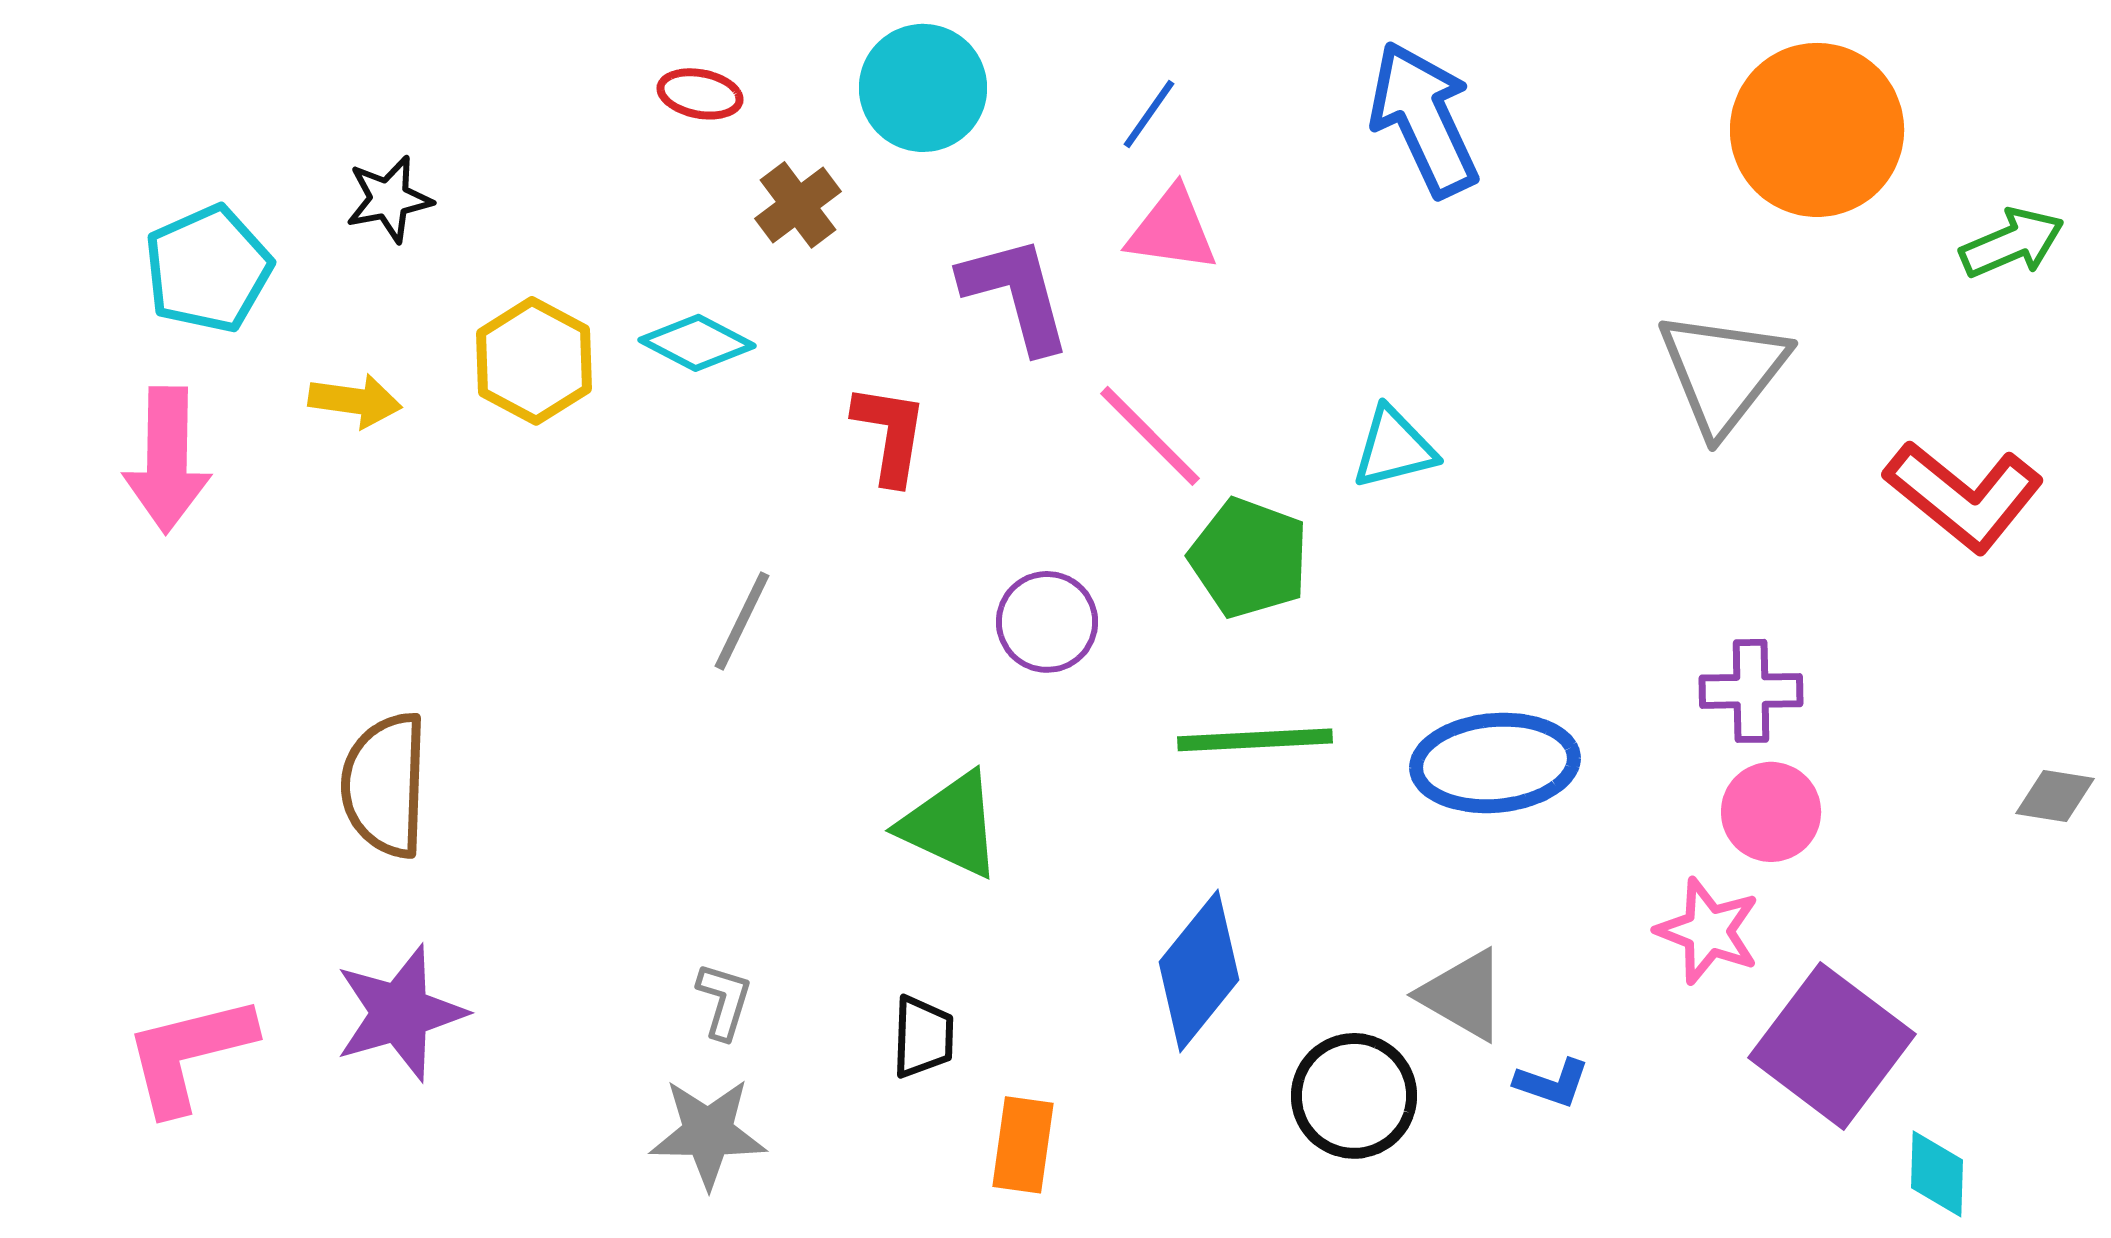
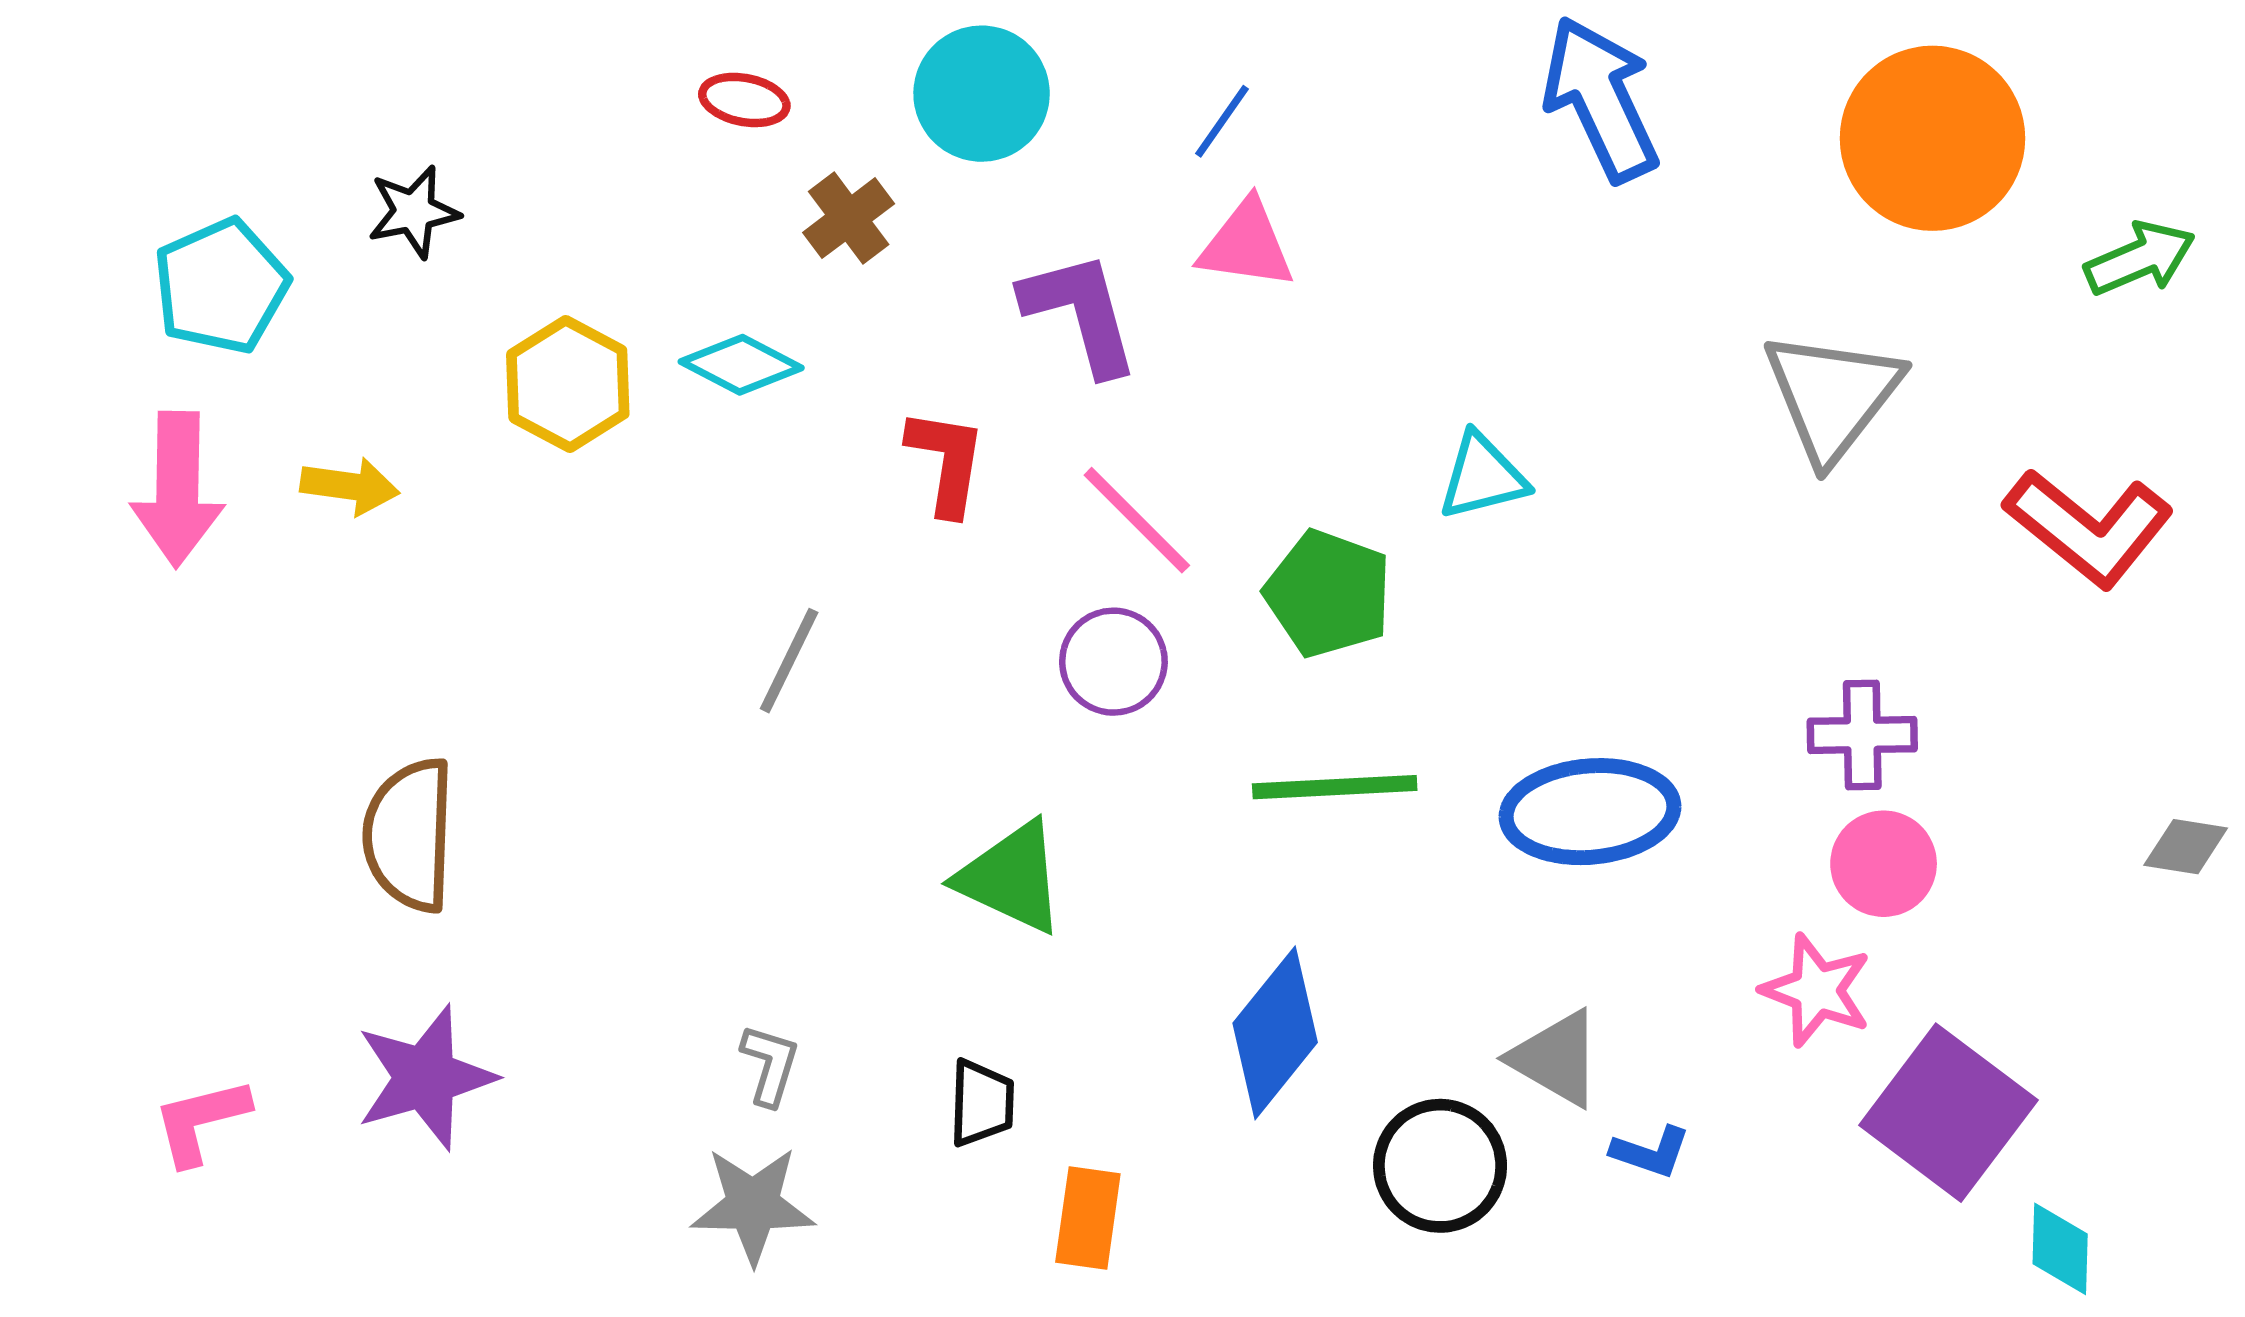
blue arrow: (1424, 119) -> (1601, 99), moved
yellow arrow: (355, 401) -> (350, 486), moved
pink line: (1150, 436) -> (1137, 520), moved
pink L-shape: (189, 1054) -> (201, 1121), size x0.7

